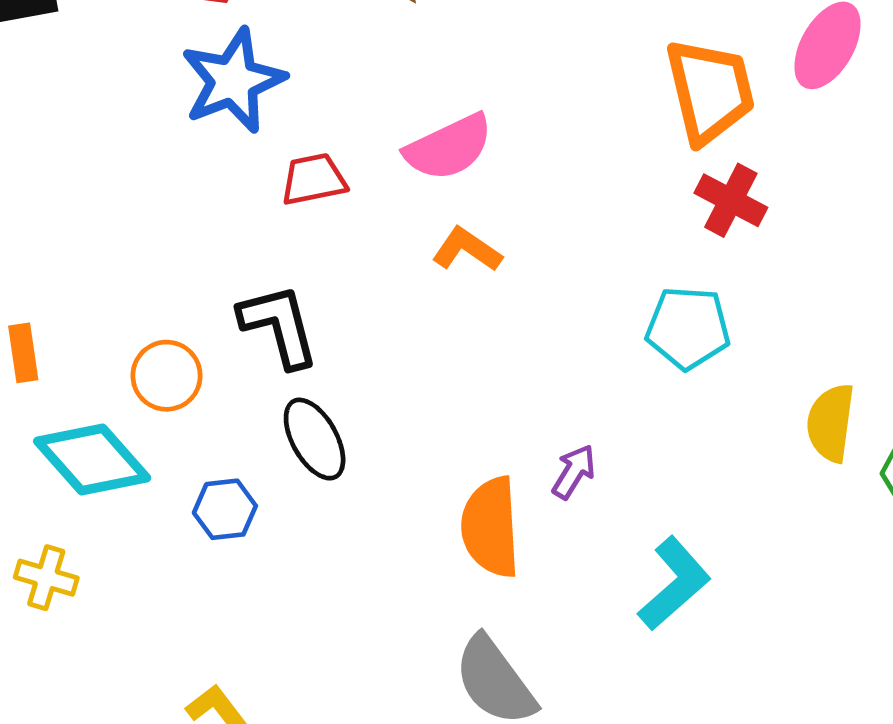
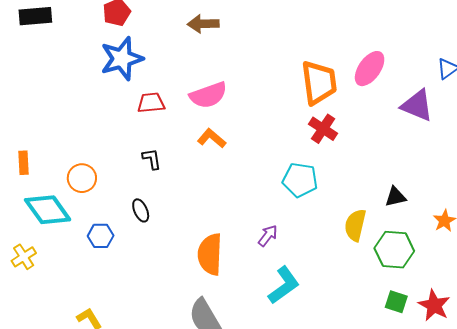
black L-shape: (279, 326) -> (152, 159), moved, size x0.6
black ellipse: (315, 439) -> (141, 210), size x0.7
purple arrow: (574, 472) -> (268, 236), moved
yellow cross: (46, 578) -> (24, 257), turned 35

